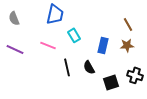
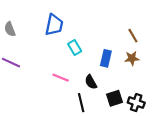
pink line: (48, 45) -> (61, 78), moved
black line: (67, 67) -> (81, 103), moved
black cross: (135, 75) -> (136, 103), moved

